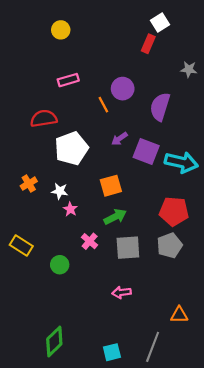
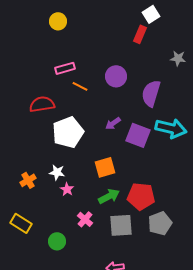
orange line: (103, 105) -> (80, 86), moved, turned -35
cyan arrow: (181, 162) -> (171, 128), moved
orange cross: (29, 184) -> (28, 180), moved
red pentagon: (174, 211) -> (141, 196), moved

